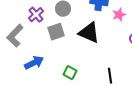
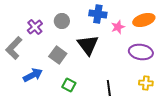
gray square: (56, 32) -> (58, 55), moved, turned -36
black triangle: (89, 33) -> (88, 45), turned 30

